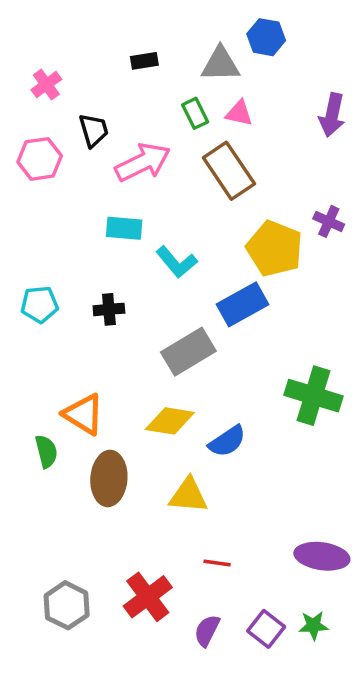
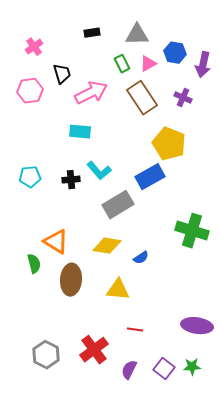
blue hexagon: (266, 37) -> (175, 53), moved
pink triangle: (239, 113) -> (148, 64), turned -42
purple cross: (329, 221) -> (183, 98), moved
cyan L-shape: (177, 262) -> (99, 171), moved
blue semicircle: (227, 441) -> (141, 258), size x0.7

